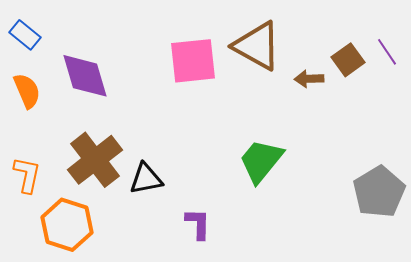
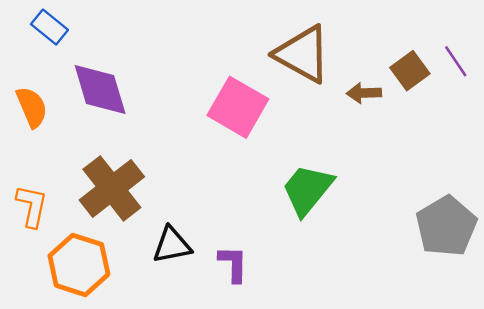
blue rectangle: (25, 35) -> (49, 27), moved
pink square: (193, 61) -> (238, 107), moved, turned 36
black triangle: (146, 179) -> (172, 245), moved

